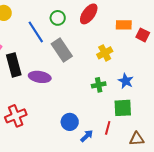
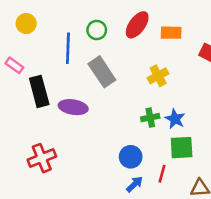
orange rectangle: (124, 25) -> (171, 33), moved
blue line: (36, 32) -> (68, 48), turned 35
blue star: (126, 81) -> (175, 119), moved
blue circle: (70, 122) -> (131, 157), moved

